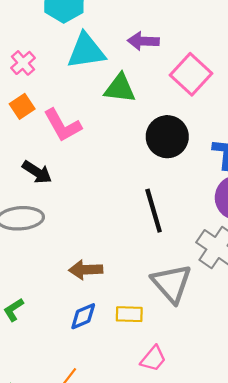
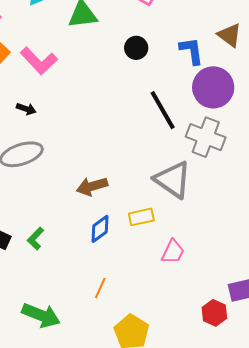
black circle: (167, 137) -> (136, 48), size x0.6
black arrow: (37, 172) -> (26, 109), size x0.7
black line: (154, 211) -> (163, 110), moved

